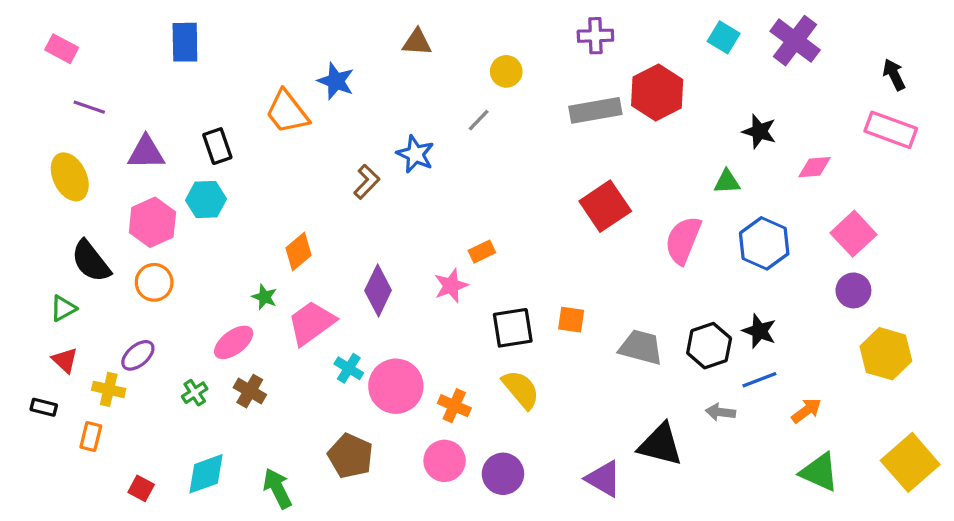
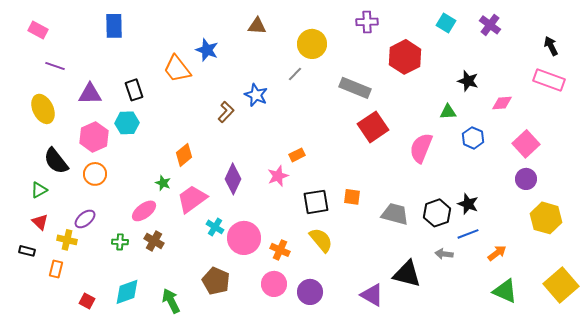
purple cross: (795, 41) -> (490, 25), size x0.7
yellow circle: (506, 71) -> (312, 44), size x1.5
gray rectangle: (595, 110) -> (355, 88), moved, turned 32
blue hexagon: (764, 243) -> (473, 138), moved, size x0.7
green cross: (195, 393) -> (120, 242), turned 35

